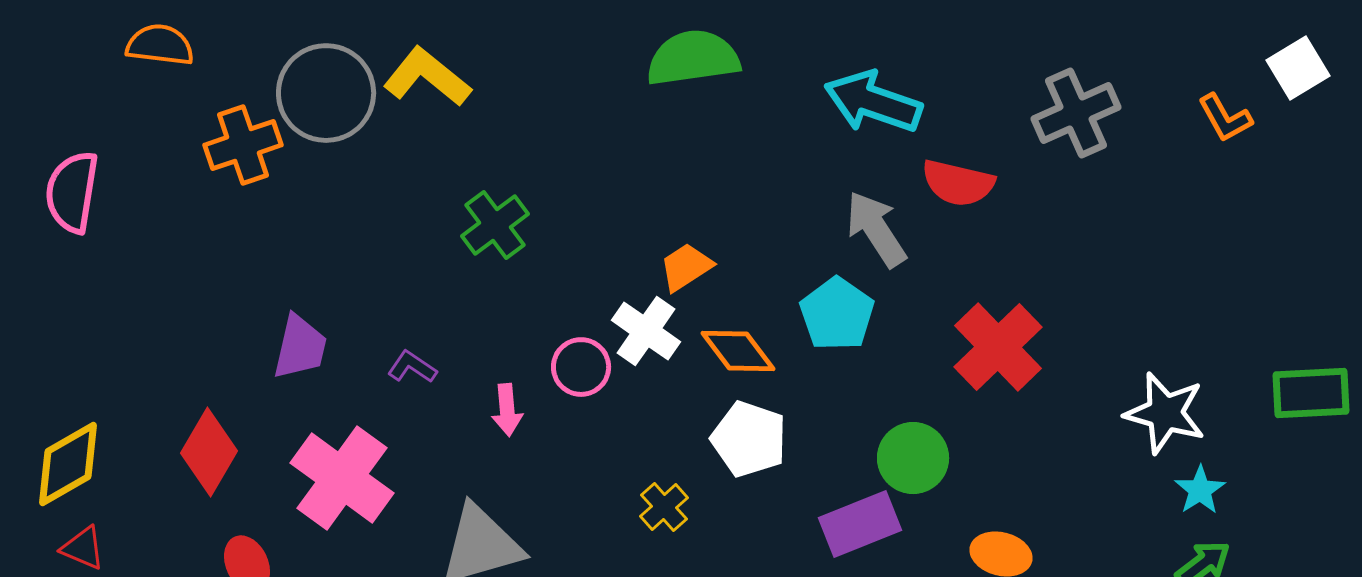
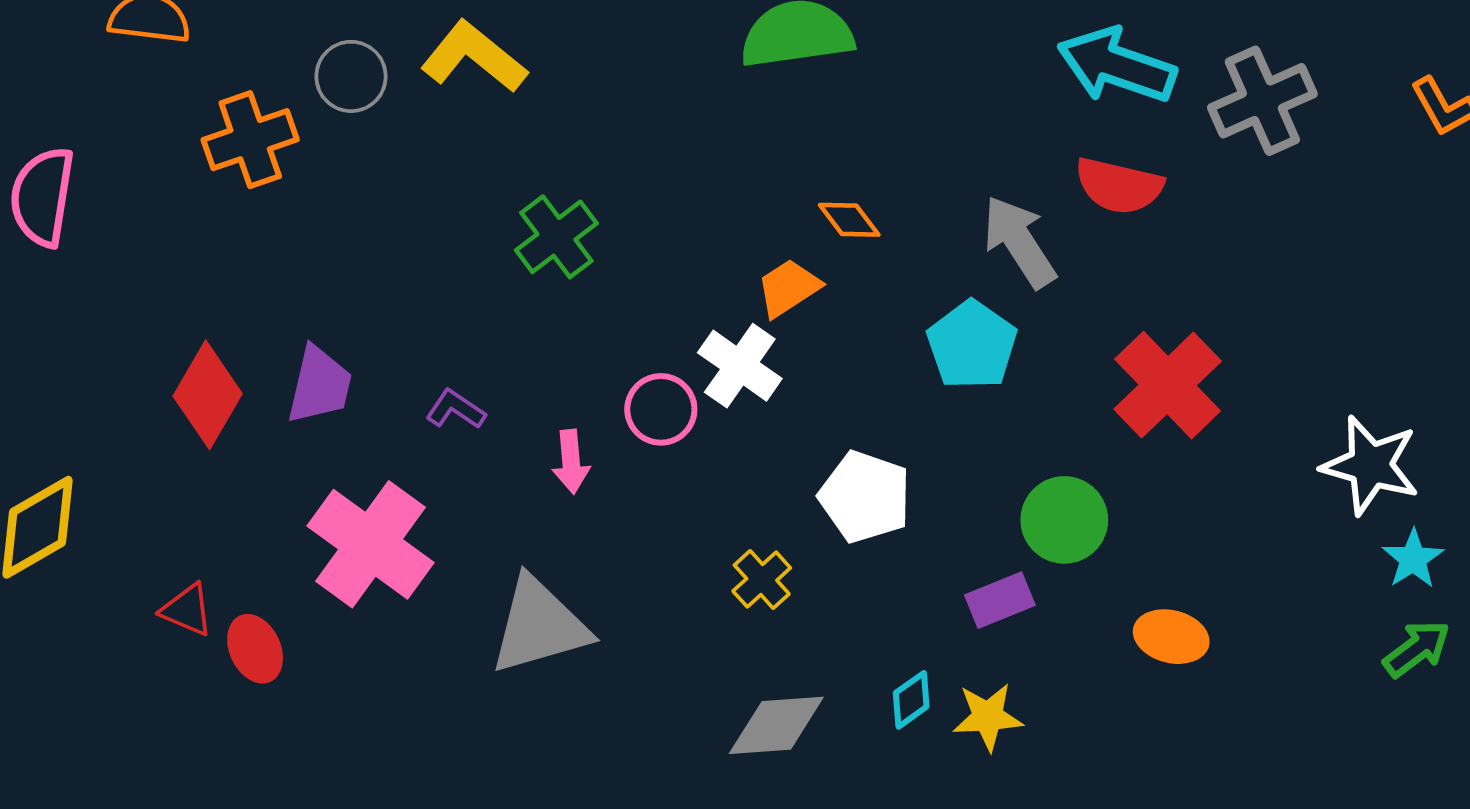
gray circle: (326, 93) -> (351, 76), size x0.6
cyan arrow: (873, 102) -> (1117, 65), moved
orange diamond: (738, 351) -> (849, 220), moved, size x0.7
red diamond: (209, 452) -> (208, 395), moved
purple rectangle: (860, 524) -> (1000, 600), size x0.7
red triangle: (83, 548) -> (187, 610), moved

